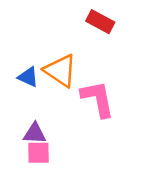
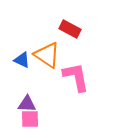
red rectangle: (100, 22) -> (70, 29), moved

